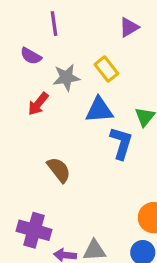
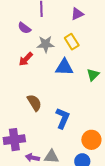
purple triangle: (129, 27) -> (77, 14), moved
blue L-shape: (121, 143) -> (63, 118), moved
purple cross: (34, 230) -> (14, 140), turned -30

